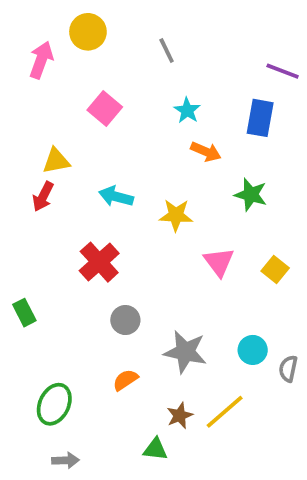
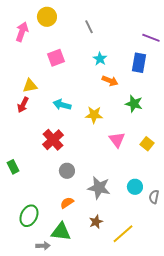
pink square: (105, 109) -> (56, 58), turned 30
yellow line: (225, 412) -> (123, 234), moved
green triangle: (155, 449) -> (61, 232), moved, size x1.5
gray arrow: (66, 460) -> (43, 246), moved

